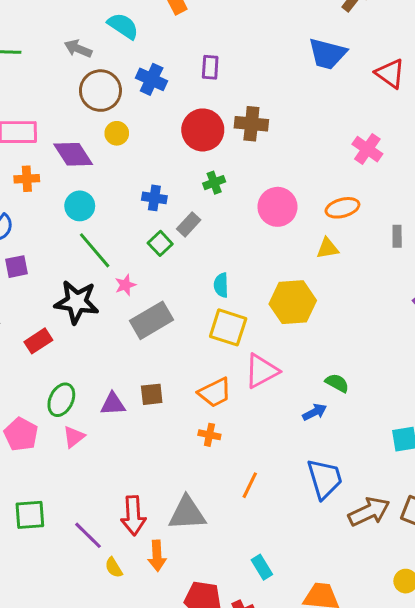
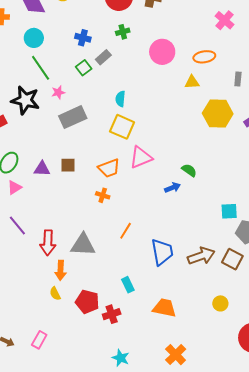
yellow hexagon: (293, 302) -> (218, 113), moved
blue trapezoid: (325, 479) -> (162, 252), moved
purple line: (88, 535) -> (17, 225), moved
yellow semicircle: (114, 568) -> (55, 294), moved

